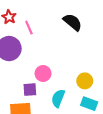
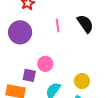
pink line: (29, 28) -> (58, 25), moved

